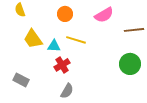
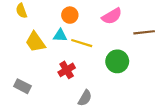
cyan triangle: (54, 46) -> (60, 36), moved
green circle: (130, 64) -> (117, 61), moved
gray semicircle: (67, 91) -> (85, 98), moved

